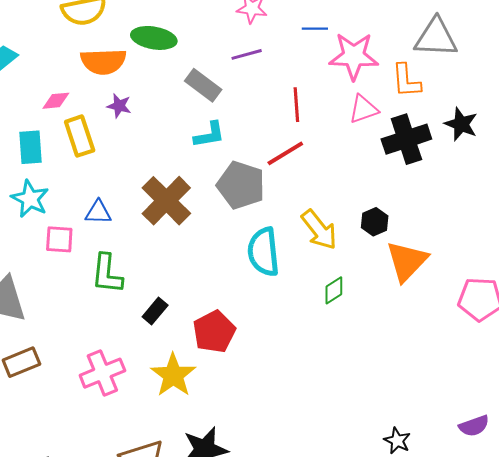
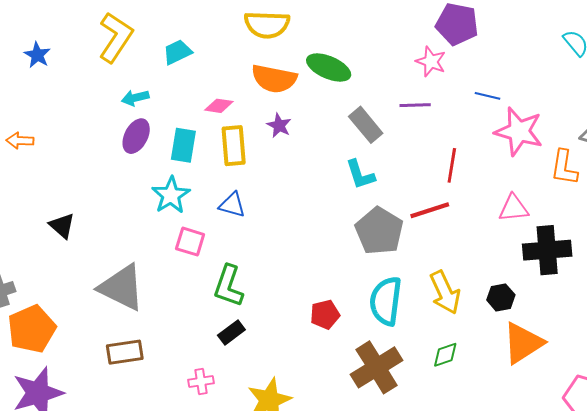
pink triangle: (363, 109) -> (514, 208), moved
cyan L-shape: (209, 135) -> (360, 175), turned 68
black cross: (406, 139) -> (547, 250), moved
brown cross: (166, 201) -> (377, 367), moved
blue triangle: (98, 212) -> (232, 205), moved
black rectangle: (155, 311) -> (231, 333), moved
red pentagon: (214, 332) -> (325, 315), moved, size x0.7
pink cross: (102, 373) -> (201, 382), size x0.6

